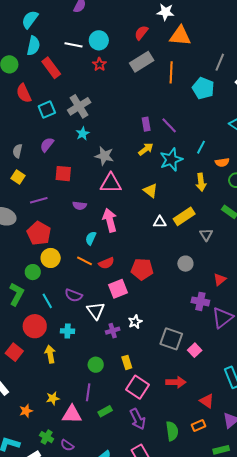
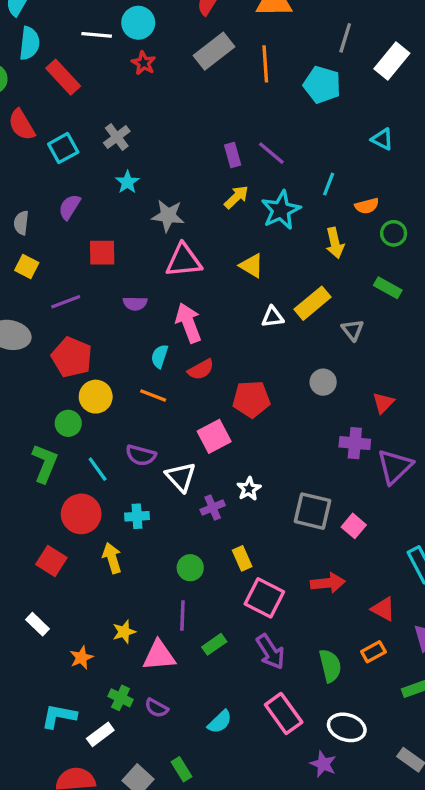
gray cross: (79, 106) -> (117, 137), size x0.7
red semicircle: (106, 263) -> (201, 369), moved

